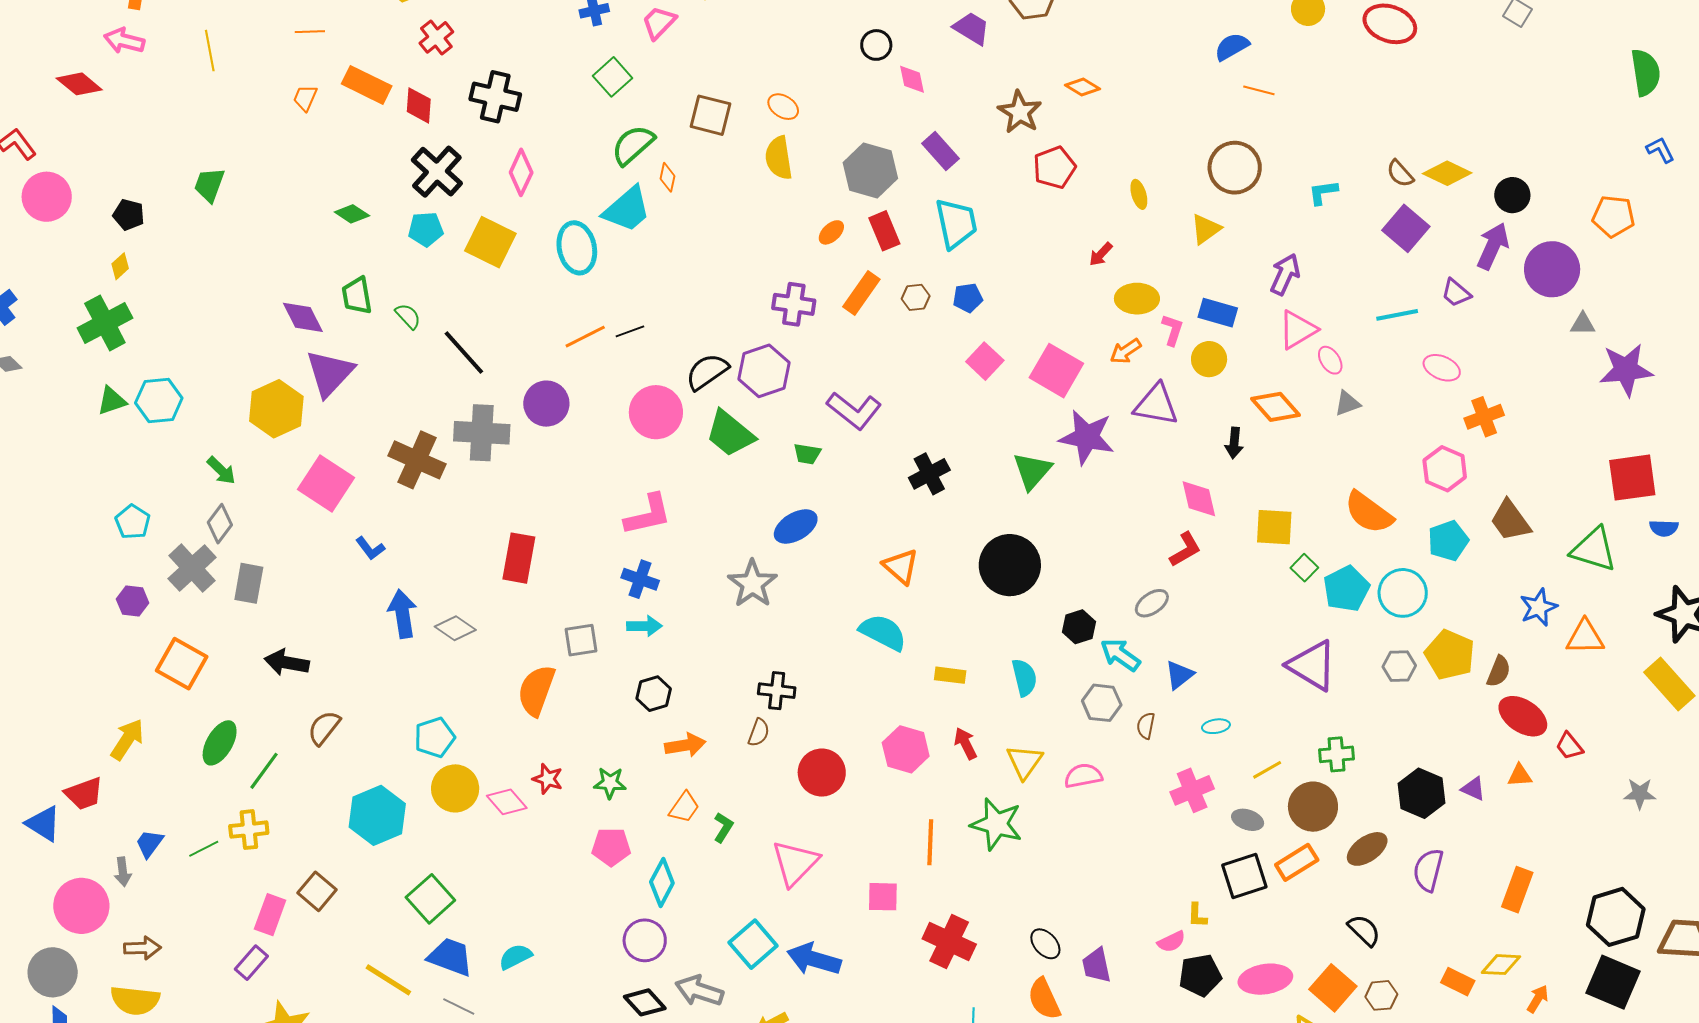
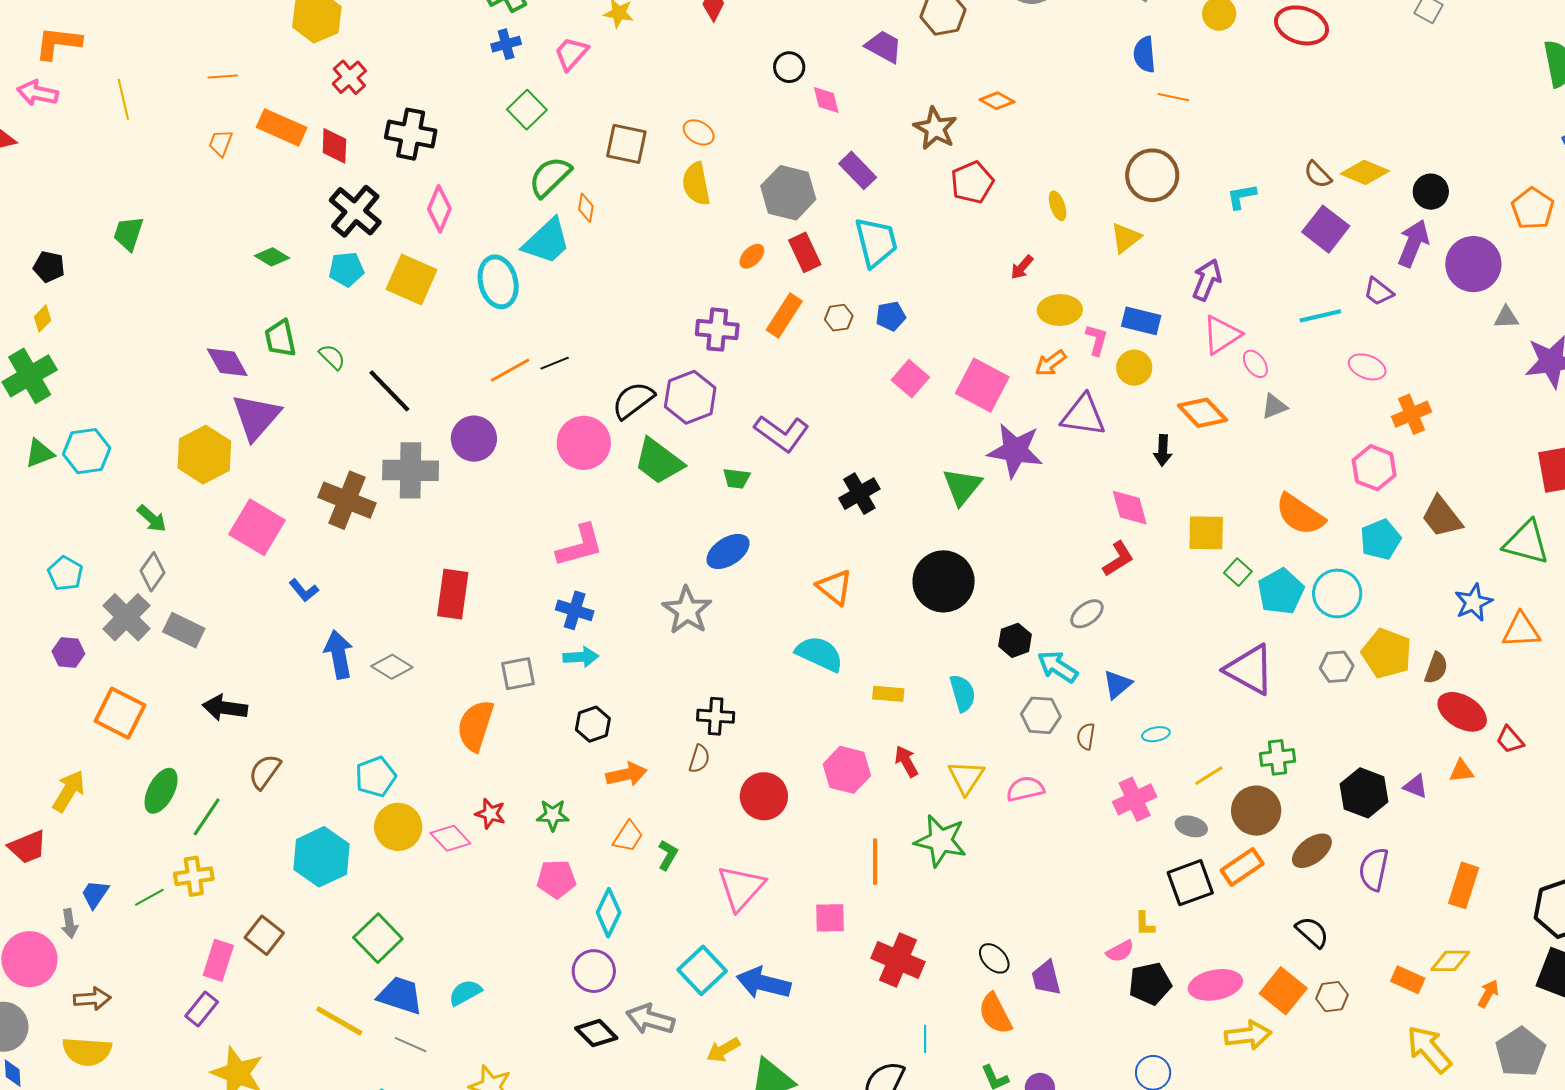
blue semicircle: (1232, 47) -> (1144, 54), turned -63
orange pentagon: (1614, 216) -> (1533, 209), turned 30
gray rectangle: (249, 583) -> (184, 630), turned -72

